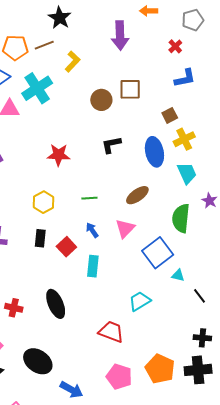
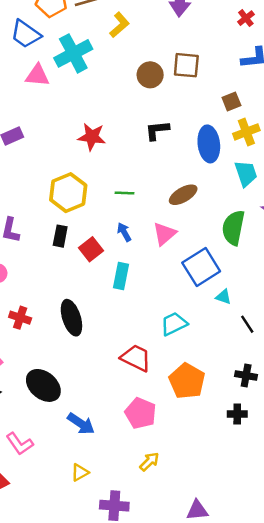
yellow hexagon: (44, 202) -> (68, 193), size x1.4
orange pentagon: (160, 369) -> (187, 381), moved
black cross: (198, 370) -> (237, 414), size x0.6

